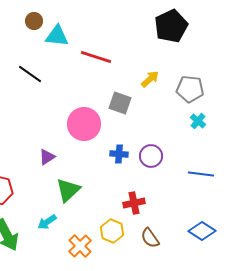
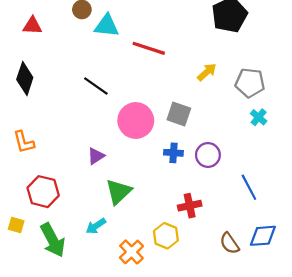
black line: (30, 74) -> (96, 86), moved
gray square: (120, 103) -> (179, 114), moved
blue line: (201, 174) -> (249, 187), moved, turned 55
blue diamond: (202, 231) -> (263, 236), turned -36
brown semicircle: (150, 238) -> (229, 243), moved

